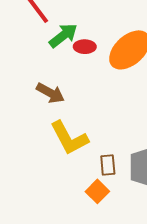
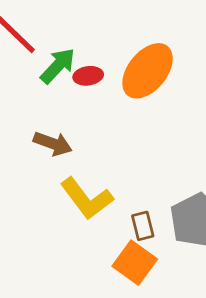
orange square: (97, 191) -> (135, 263), size x1.4

